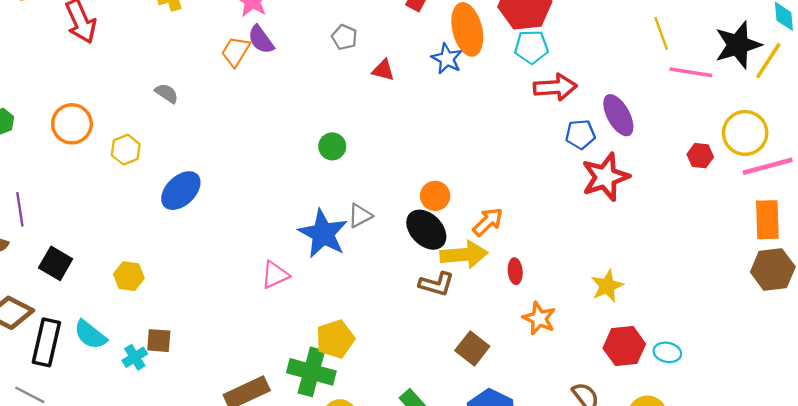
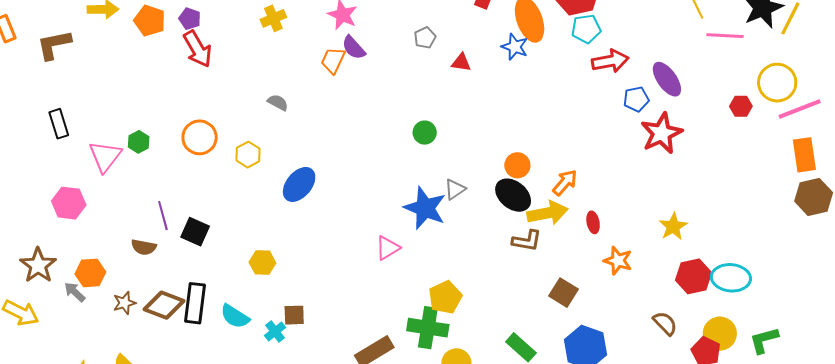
gray pentagon: (344, 37) -> (425, 38), turned 30
black square: (56, 263) -> (195, 232), moved
black rectangle: (46, 342) -> (195, 303), moved
cyan ellipse: (667, 352) -> (731, 278), size x1.6

